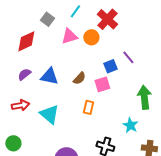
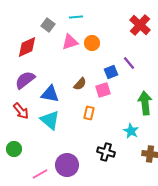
cyan line: (75, 11) -> (76, 17), turned 48
red cross: (107, 19) -> (140, 25), moved
purple semicircle: (24, 74) -> (25, 80), size x1.5
blue triangle: (49, 76) -> (50, 94), moved
red arrow: (20, 105) -> (21, 111), turned 60

